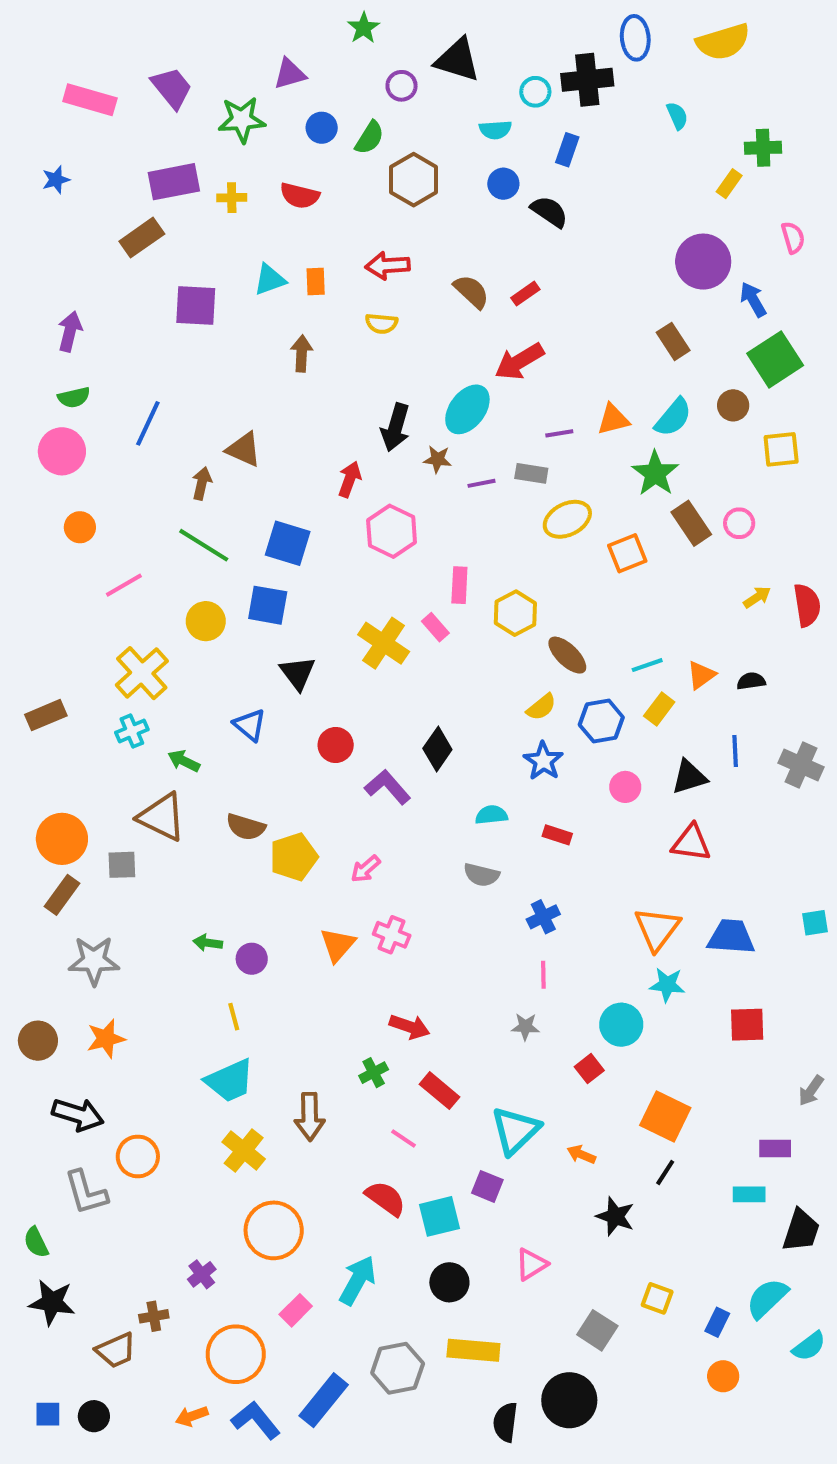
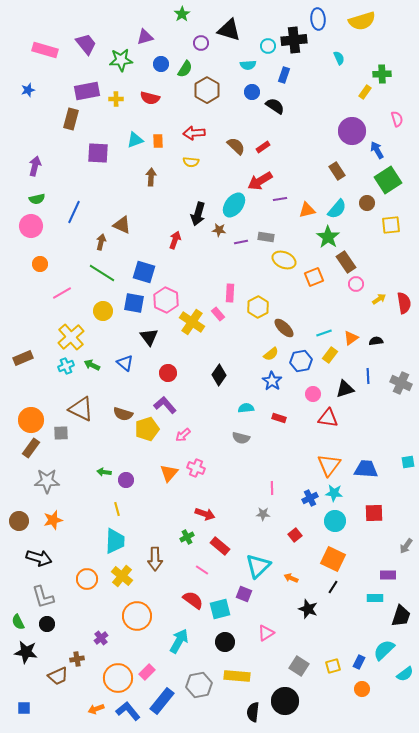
brown rectangle: (142, 238) -> (71, 119), turned -40
purple line: (559, 433) -> (280, 199), moved
yellow ellipse: (567, 519) -> (284, 260), turned 50
pink circle: (739, 523) -> (356, 284), moved
pink hexagon: (392, 531) -> (166, 300), moved
green arrow: (184, 761) -> (92, 365), moved
purple L-shape: (388, 787) -> (165, 405), moved
red triangle: (691, 843) -> (328, 418), moved
blue cross: (543, 917) -> (310, 498), moved
cyan circle: (621, 1025) -> (335, 521), moved
cyan trapezoid: (230, 1081) -> (115, 541), turned -64
orange circle: (138, 1156) -> (87, 579), moved
yellow square: (657, 1298) -> (333, 666), moved, turned -35
pink rectangle: (296, 1310) -> (147, 672), moved
black circle: (94, 1416) -> (47, 624), moved

